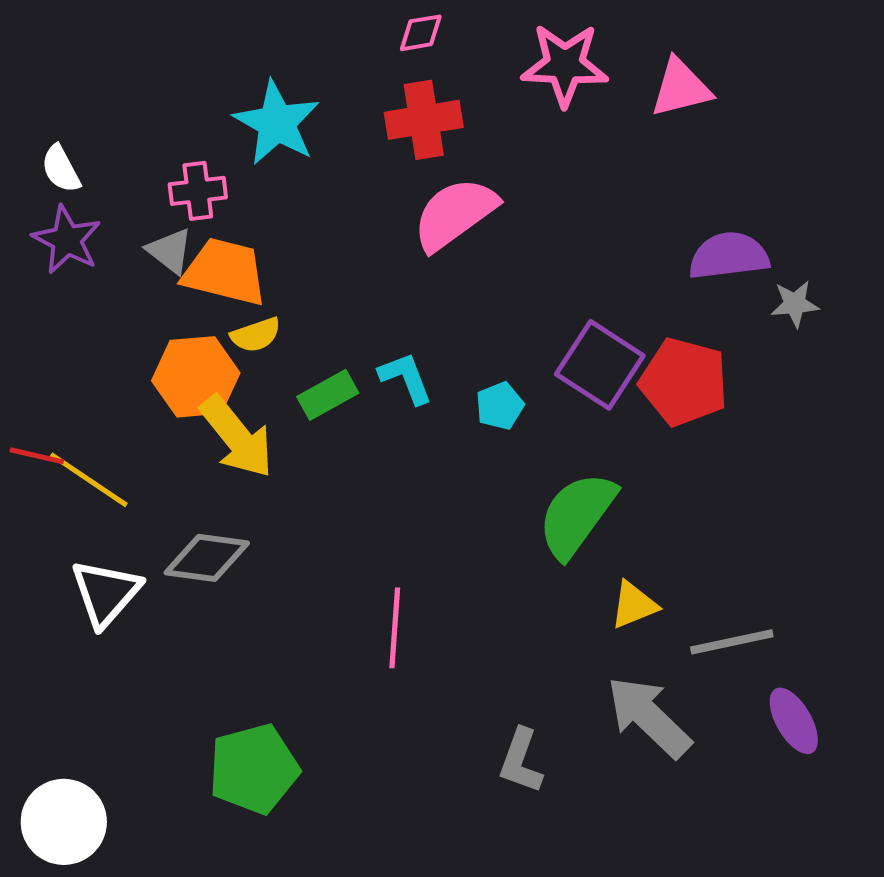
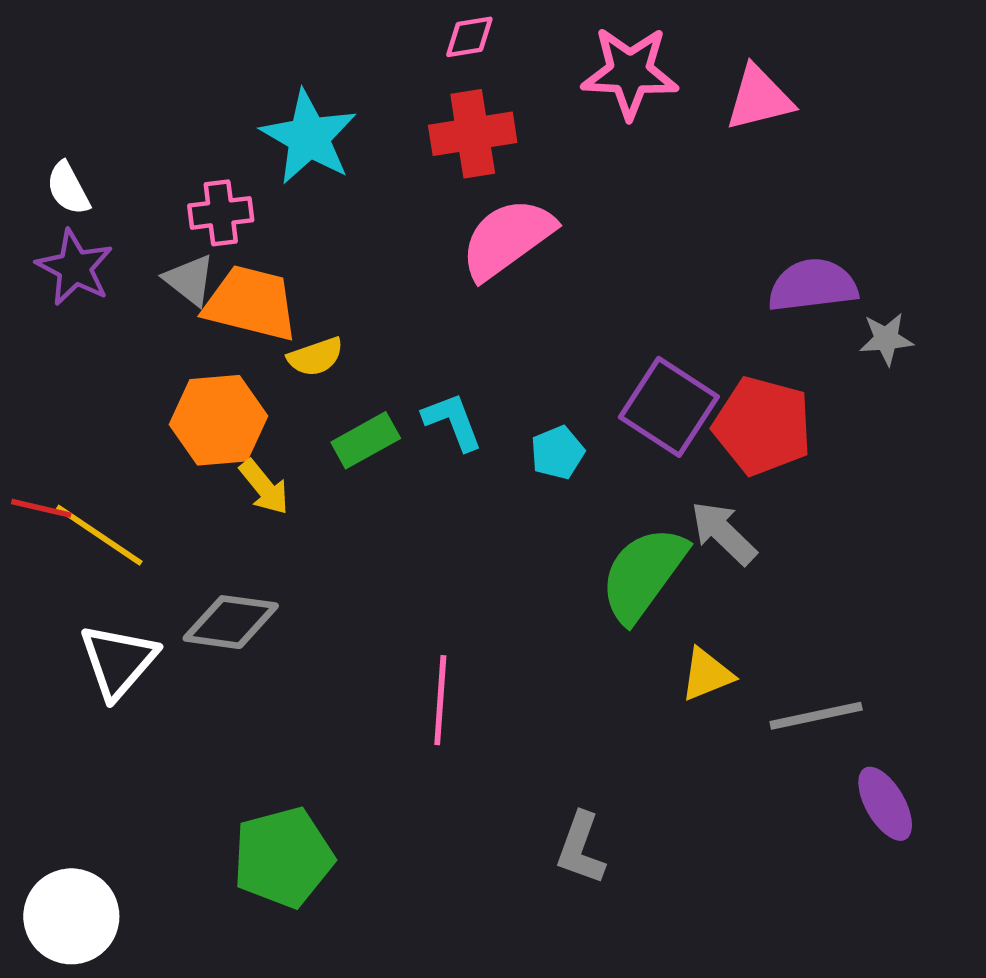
yellow semicircle: (256, 335) -> (315, 357), moved
yellow arrow: (237, 437) -> (264, 487), size x0.6
gray arrow: (649, 717) -> (724, 533), moved, size x0.7

